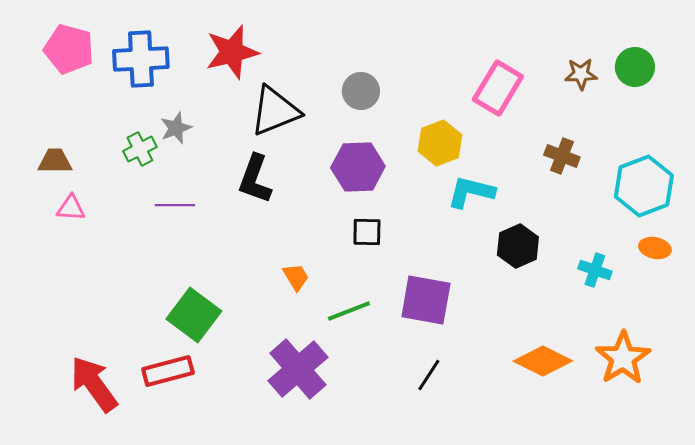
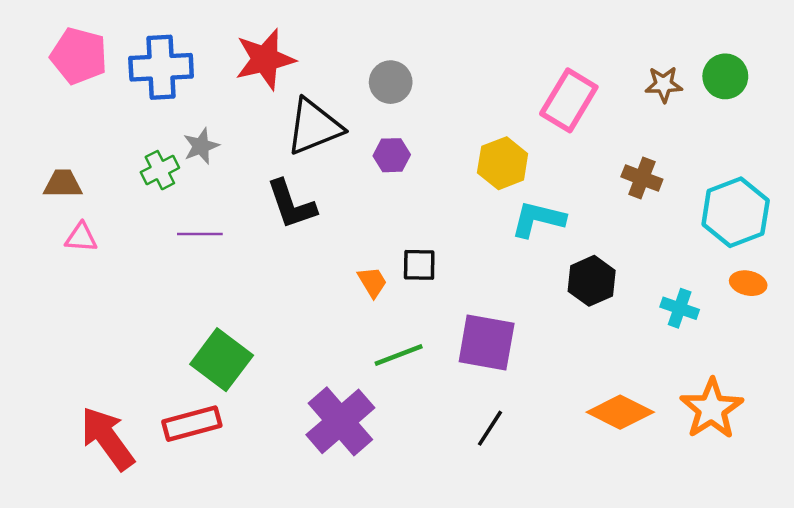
gray circle: (361, 91) -> (391, 82), moved
purple hexagon: (358, 167) -> (392, 155), moved, size x0.6
black L-shape: (255, 179) -> (291, 204), turned -39
orange trapezoid: (296, 277) -> (372, 282), moved

